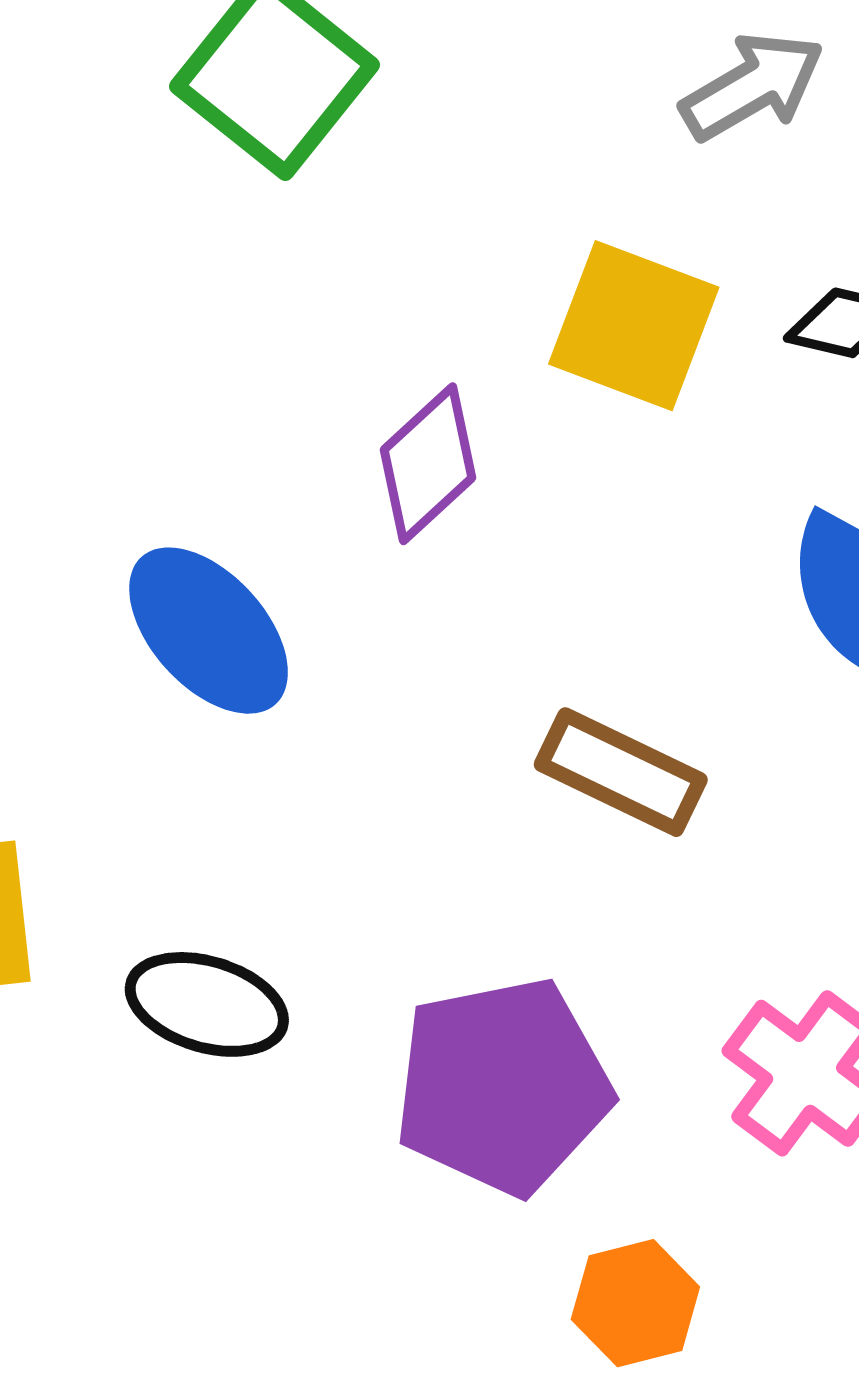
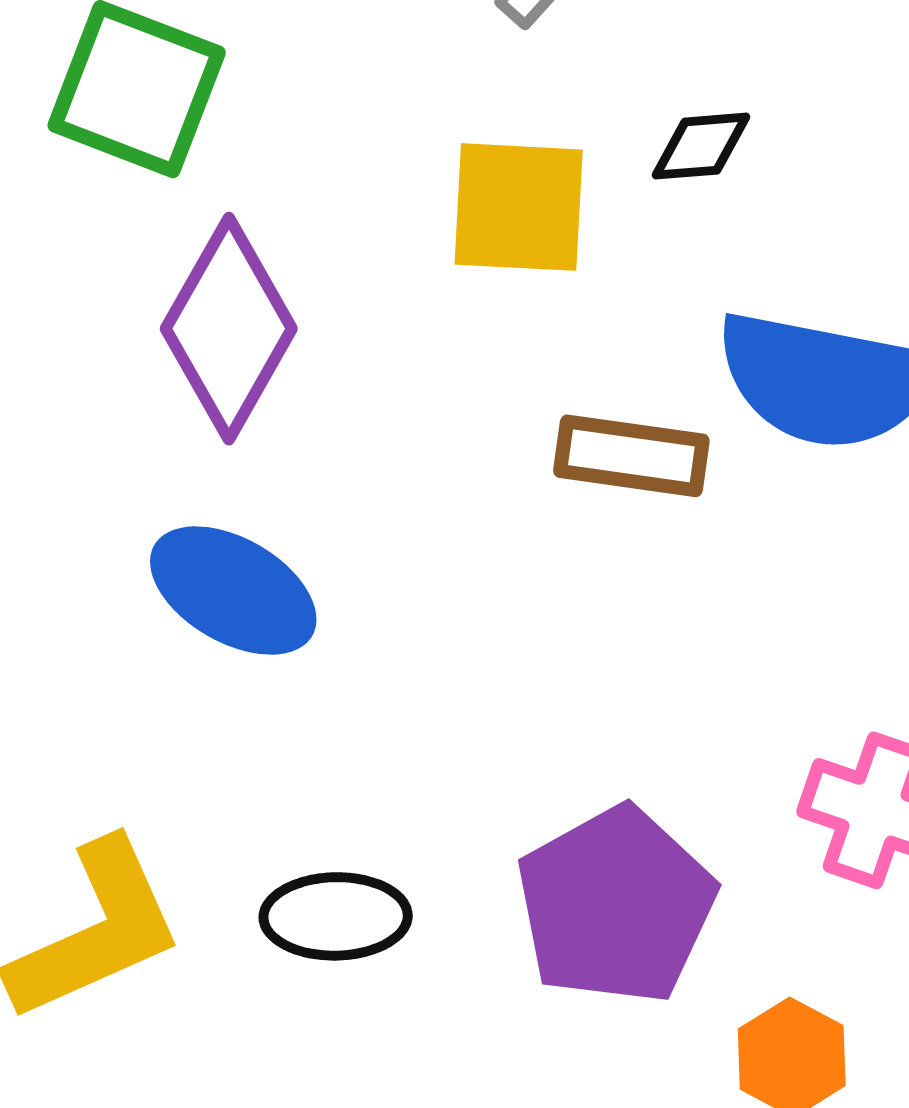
purple diamond: (428, 464) -> (229, 329), moved, size x1.5
brown rectangle: (621, 772) -> (631, 456), moved

